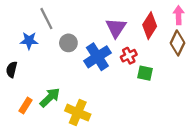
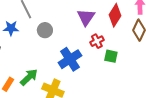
blue cross: (97, 57) -> (70, 59), moved

